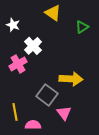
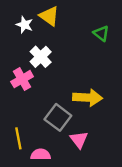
yellow triangle: (53, 13) -> (49, 16), moved
white star: (13, 25) -> (25, 25), moved
green triangle: (82, 27) -> (101, 33), turned -48

